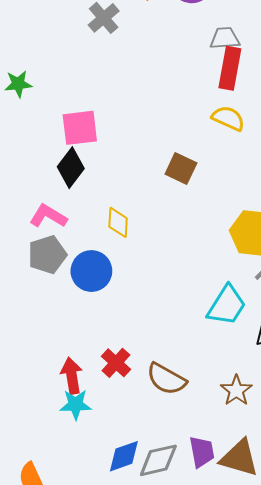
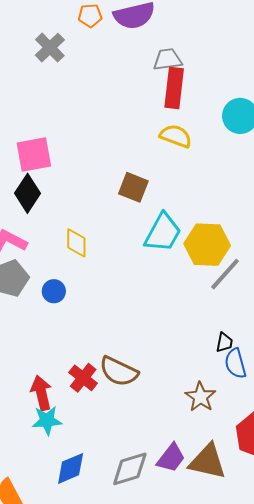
blue circle: (91, 271) -> (54, 291), size x0.6
cyan trapezoid: (227, 305) -> (163, 233), moved
brown semicircle: (166, 379) -> (119, 371), moved
purple trapezoid: (202, 452) -> (171, 458), turned 52
blue diamond: (124, 456) -> (71, 468), moved

